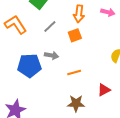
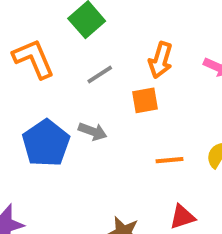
blue pentagon: (29, 66) -> (46, 143), turned 30
orange line: (74, 72) -> (170, 160), moved

